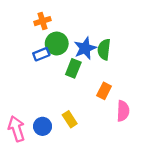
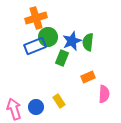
orange cross: (43, 21) -> (36, 18), size x1.5
blue rectangle: (41, 54) -> (35, 46), size x1.5
orange rectangle: (104, 91) -> (88, 77), turned 40

